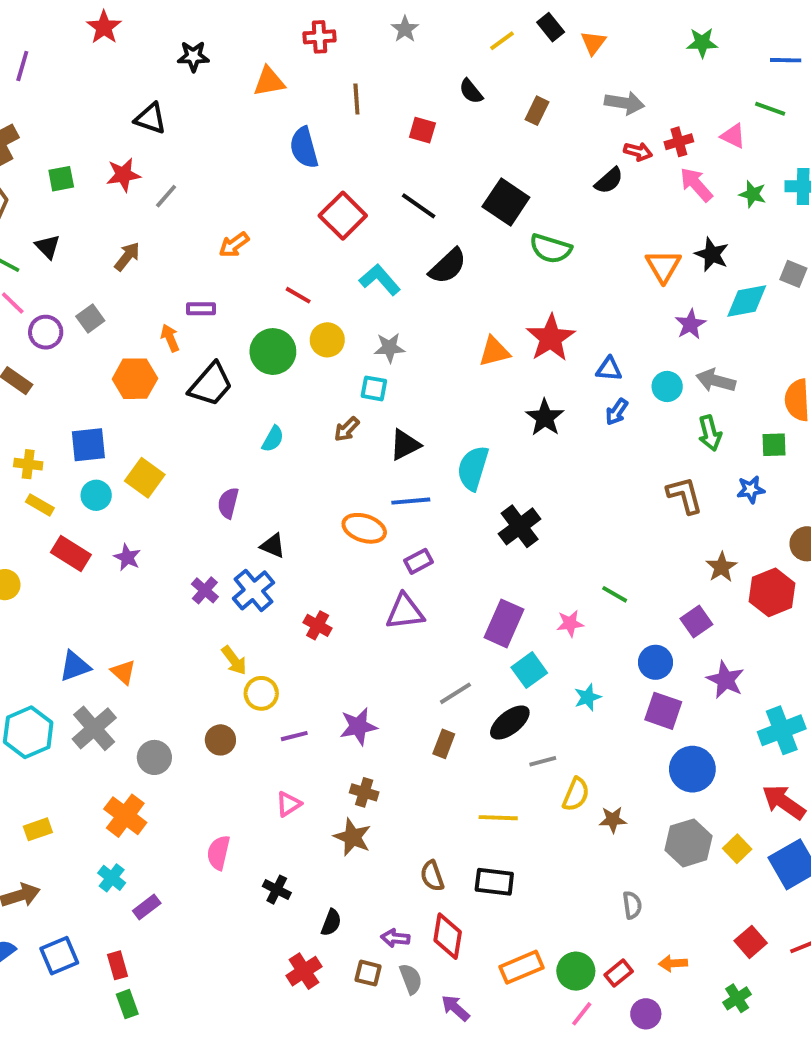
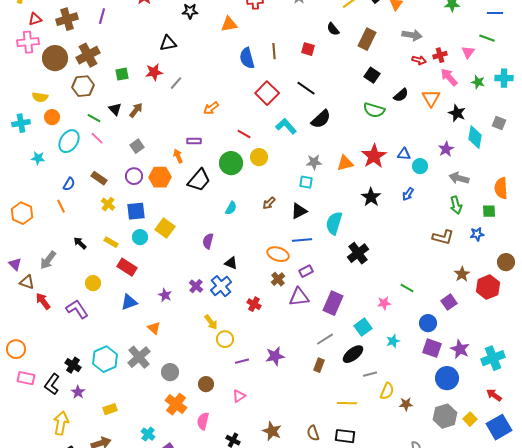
brown line: (356, 99) -> (274, 51), moved
brown rectangle: (537, 111) -> (367, 39), size x1.5
black triangle: (151, 118) -> (168, 43), turned -30
pink triangle: (733, 136) -> (468, 52), turned 40
black semicircle: (609, 181) -> (401, 95), moved
black square: (506, 202) -> (372, 75), moved, size x0.7
brown arrow: (127, 256) -> (136, 110), moved
orange triangle: (663, 266) -> (431, 98), moved
cyan diamond: (747, 301) -> (475, 137), turned -70
purple circle: (46, 332) -> (134, 176), moved
gray star: (389, 348) -> (314, 162), moved
blue triangle: (609, 369) -> (404, 154), moved
cyan circle: (667, 386) -> (420, 166), moved
cyan square: (374, 388) -> (306, 182), moved
yellow cross: (28, 464) -> (108, 204), moved, turned 32
brown L-shape: (685, 495) -> (443, 237), turned 120
purple star: (127, 557) -> (165, 295), moved
purple rectangle: (504, 623) -> (333, 303), moved
blue triangle: (75, 666) -> (129, 302), moved
purple star: (725, 680) -> (460, 349), moved
brown circle: (220, 740) -> (206, 384), moved
brown cross: (364, 792) -> (278, 279), moved, turned 32
red arrow: (784, 802) -> (494, 395), size x0.7
orange cross: (125, 816) -> (176, 404), moved
brown star: (353, 837) -> (272, 431), moved

